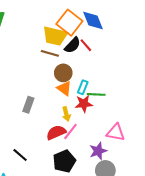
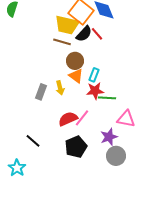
green line: (96, 94) -> (107, 98), moved
yellow arrow: (66, 114) -> (60, 88), moved

